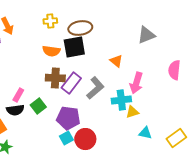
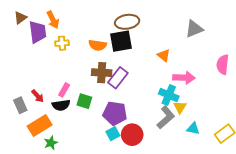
yellow cross: (50, 21) -> (62, 43), moved
pink arrow: (136, 83) -> (184, 78), turned -105
gray L-shape: (95, 88) -> (166, 117), moved
cyan cross: (121, 100) -> (169, 95), turned 30
green square: (38, 106) -> (84, 101), turned -35
yellow triangle: (132, 112) -> (180, 107), turned -40

